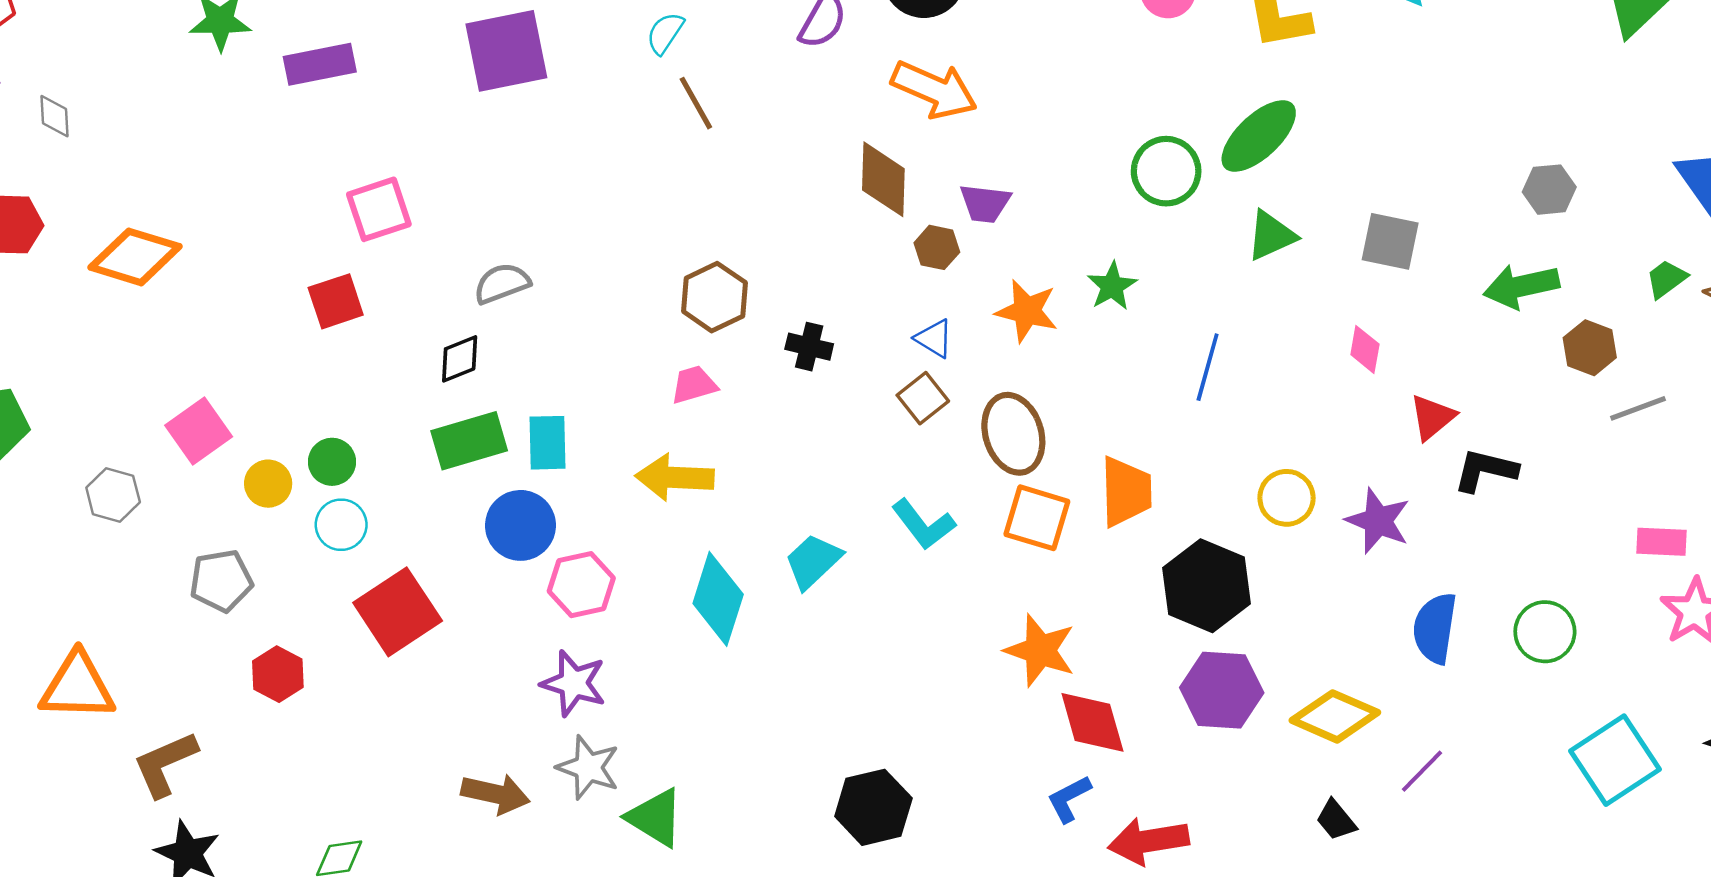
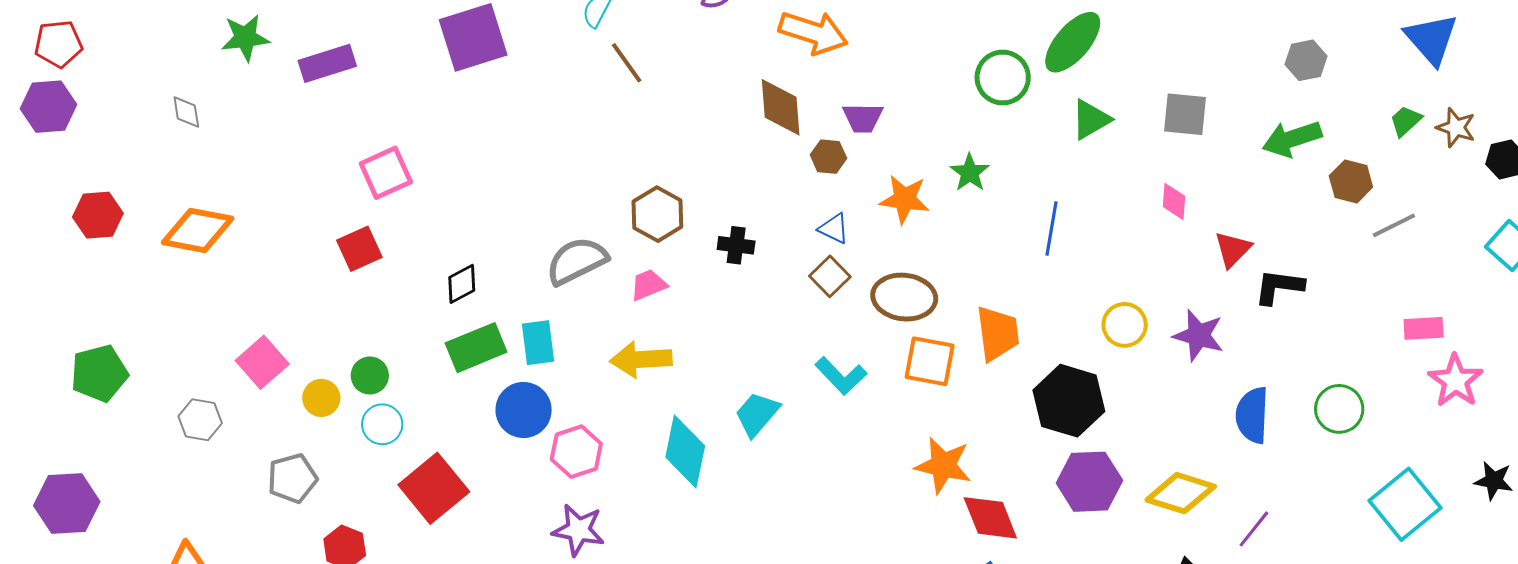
gray diamond: (55, 116) -> (186, 112), moved
gray semicircle: (502, 283) -> (577, 261), moved, size x1.4
brown ellipse: (1013, 434) -> (904, 297), turned -60

